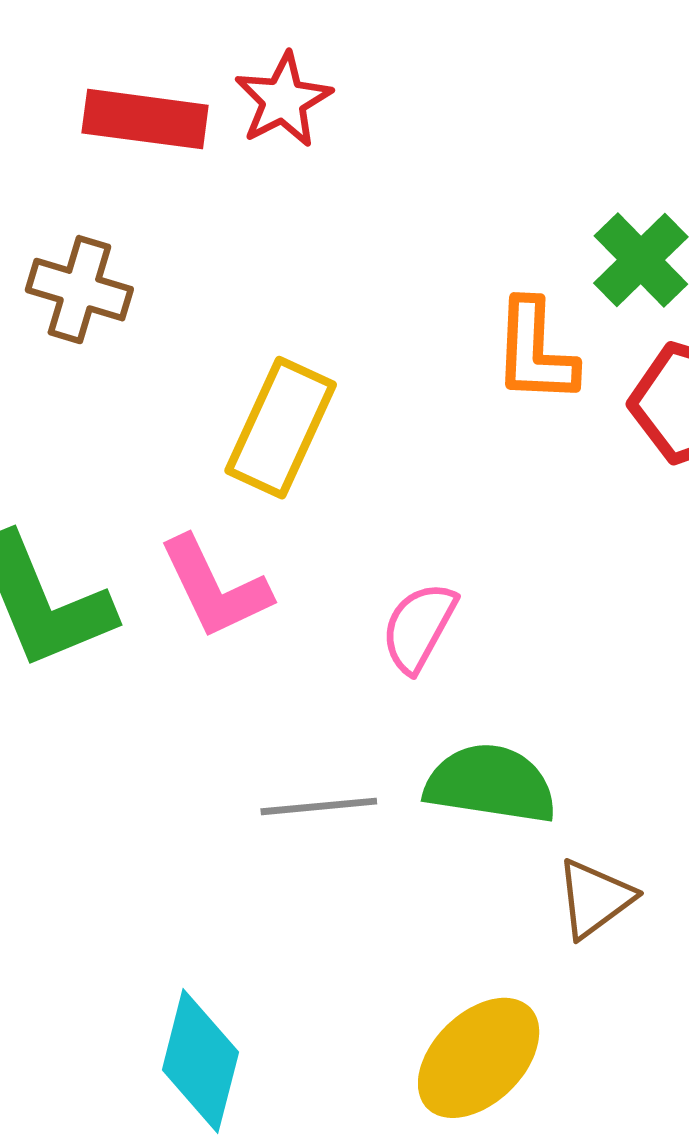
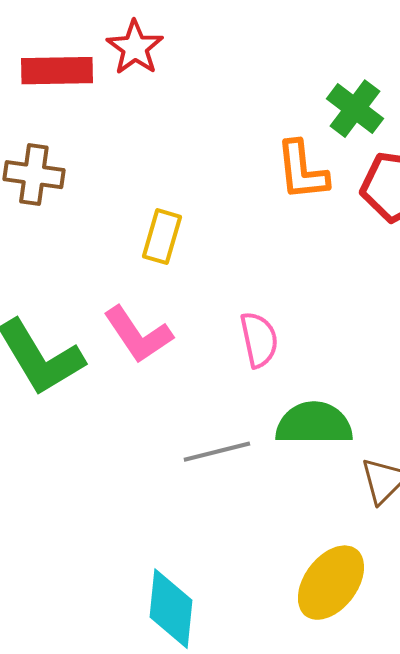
yellow rectangle: (281, 428) -> (162, 237), size x0.7
pink semicircle: (419, 627) -> (259, 340), turned 148

